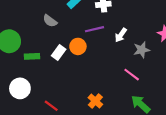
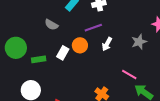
white arrow: (121, 35) -> (107, 44), moved
pink line: (132, 75) -> (129, 75), moved

